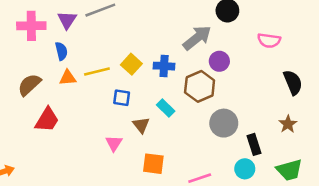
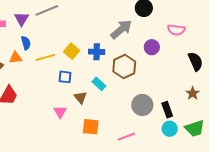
blue semicircle: (61, 51) -> (26, 43), moved
purple circle: (219, 61) -> (152, 47), moved
orange triangle: (68, 78) -> (15, 58), moved
gray circle: (224, 123) -> (142, 105), moved
cyan circle: (245, 169) -> (170, 129), moved

